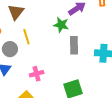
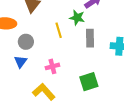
yellow line: (26, 37) -> (59, 30), moved

